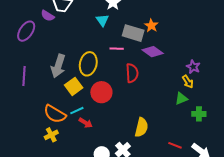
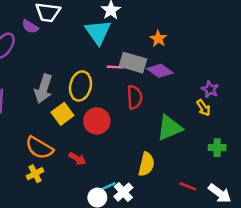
cyan triangle: (102, 20) -> (98, 32), size x1.6
gray rectangle: (133, 33) -> (133, 63), moved
green triangle: (181, 98) -> (170, 128), moved, size x1.6
cyan line: (77, 111) -> (107, 187), moved

